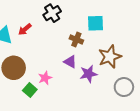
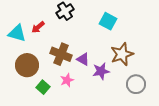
cyan square: (96, 23) -> (108, 21), turned 30
brown cross: (76, 39) -> (61, 54), moved, size x1.5
pink star: (45, 78) -> (67, 80), moved

